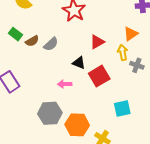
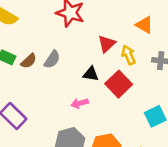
orange triangle: (131, 34) -> (144, 25), turned -42
yellow arrow: (123, 52) -> (128, 55), moved

